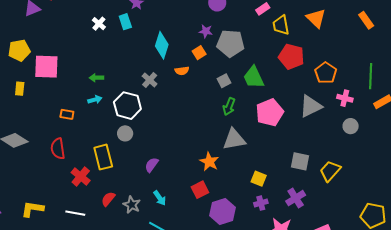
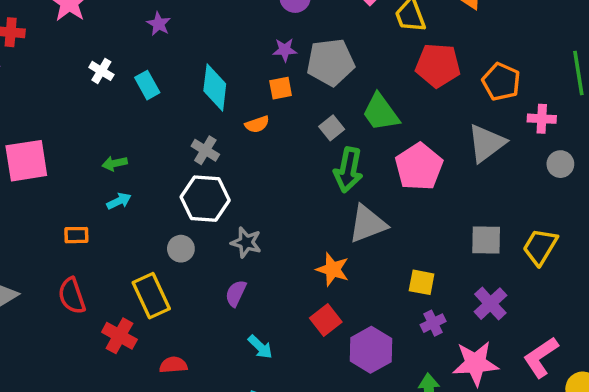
cyan rectangle: (125, 22) -> (147, 85), moved
orange square: (199, 53) -> (281, 88), turned 32
white hexagon: (127, 106) -> (205, 199), moved
green arrow: (229, 107) -> (348, 170), size x1.4
red semicircle: (108, 199) -> (173, 365), turned 56
gray star: (132, 205) -> (246, 242), moved

